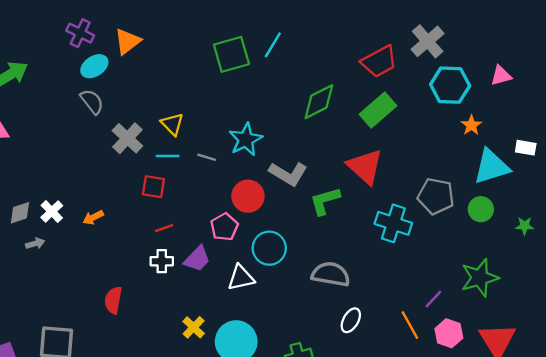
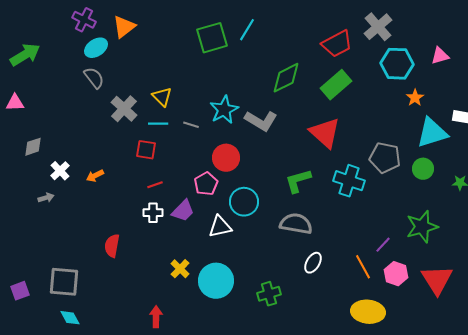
gray L-shape: (288, 174) -> (261, 121), moved
green L-shape: (325, 201) -> (298, 181), moved
gray diamond: (20, 213) -> (33, 147), moved

